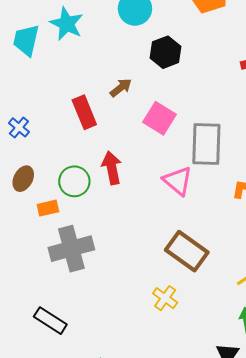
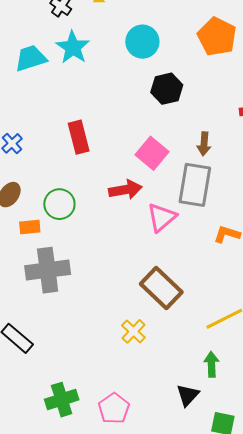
cyan trapezoid: (26, 40) -> (31, 58), turned 52
brown arrow: (121, 88) -> (204, 144), moved, turned 125
red arrow: (112, 168) -> (125, 190), moved, turned 84
pink triangle: (178, 181) -> (162, 217), turned 32

